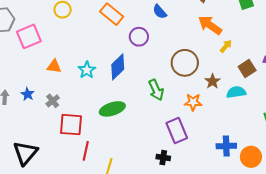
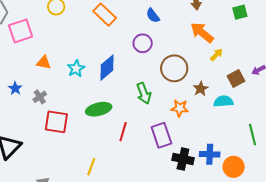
purple circle: (139, 37) -> (143, 43), moved
red line: (86, 151) -> (123, 132), moved
black cross: (163, 158) -> (183, 159), moved, size x1.5

